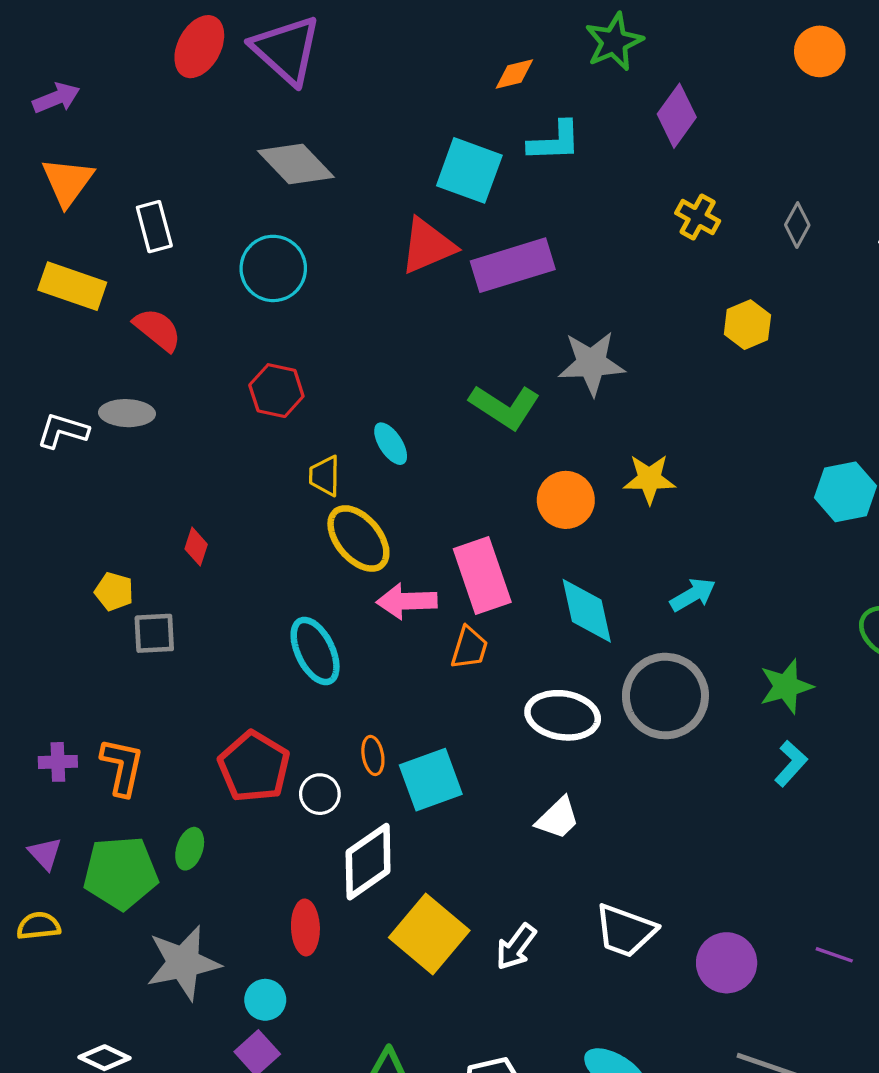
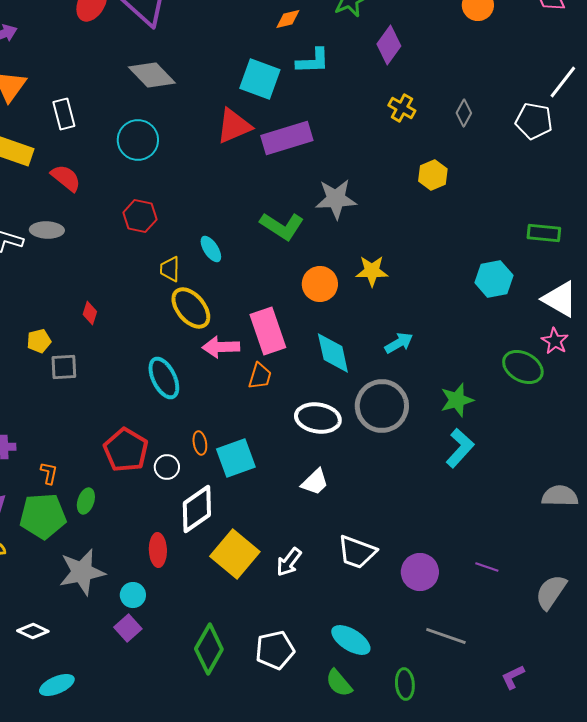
yellow pentagon: (114, 592) -> (39, 341), turned -30
cyan L-shape: (791, 764) -> (460, 448), size x1.4
orange L-shape: (122, 767) -> (49, 473), moved, size x0.6

